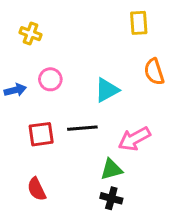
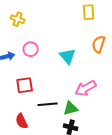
orange semicircle: (154, 72) -> (99, 44), turned 36
cyan triangle: (107, 90) -> (68, 56), turned -42
black line: (82, 128) -> (48, 104), moved

